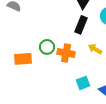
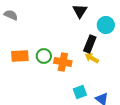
black rectangle: (81, 25) -> (90, 44), moved
orange rectangle: (23, 59) -> (20, 56), moved

